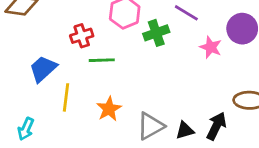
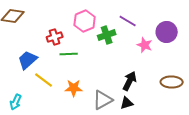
yellow line: (66, 97) -> (44, 80), turned -60
orange star: (109, 109) -> (74, 88), turned 30
black arrow: (216, 126) -> (130, 81), moved

